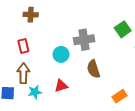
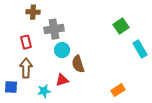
gray cross: (84, 40) -> (54, 29), moved
brown semicircle: (93, 69) -> (78, 64), moved
cyan star: (35, 92) -> (44, 91), moved

